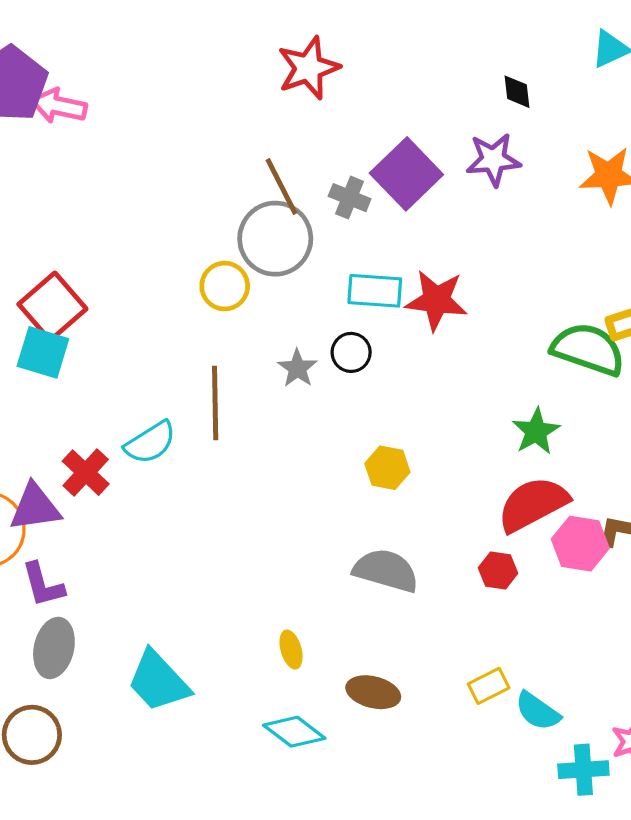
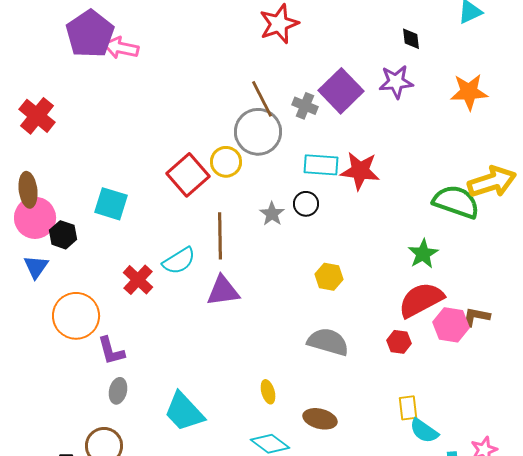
red square: (52, 307) -> (188, 175), moved
purple triangle: (35, 507) -> (223, 291), moved
gray ellipse: (54, 648) -> (118, 391), size x0.7
yellow rectangle: (489, 686) -> (408, 408), moved, turned -70

